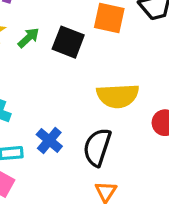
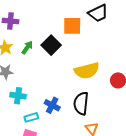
black square: (68, 42) -> (51, 45), turned 36

